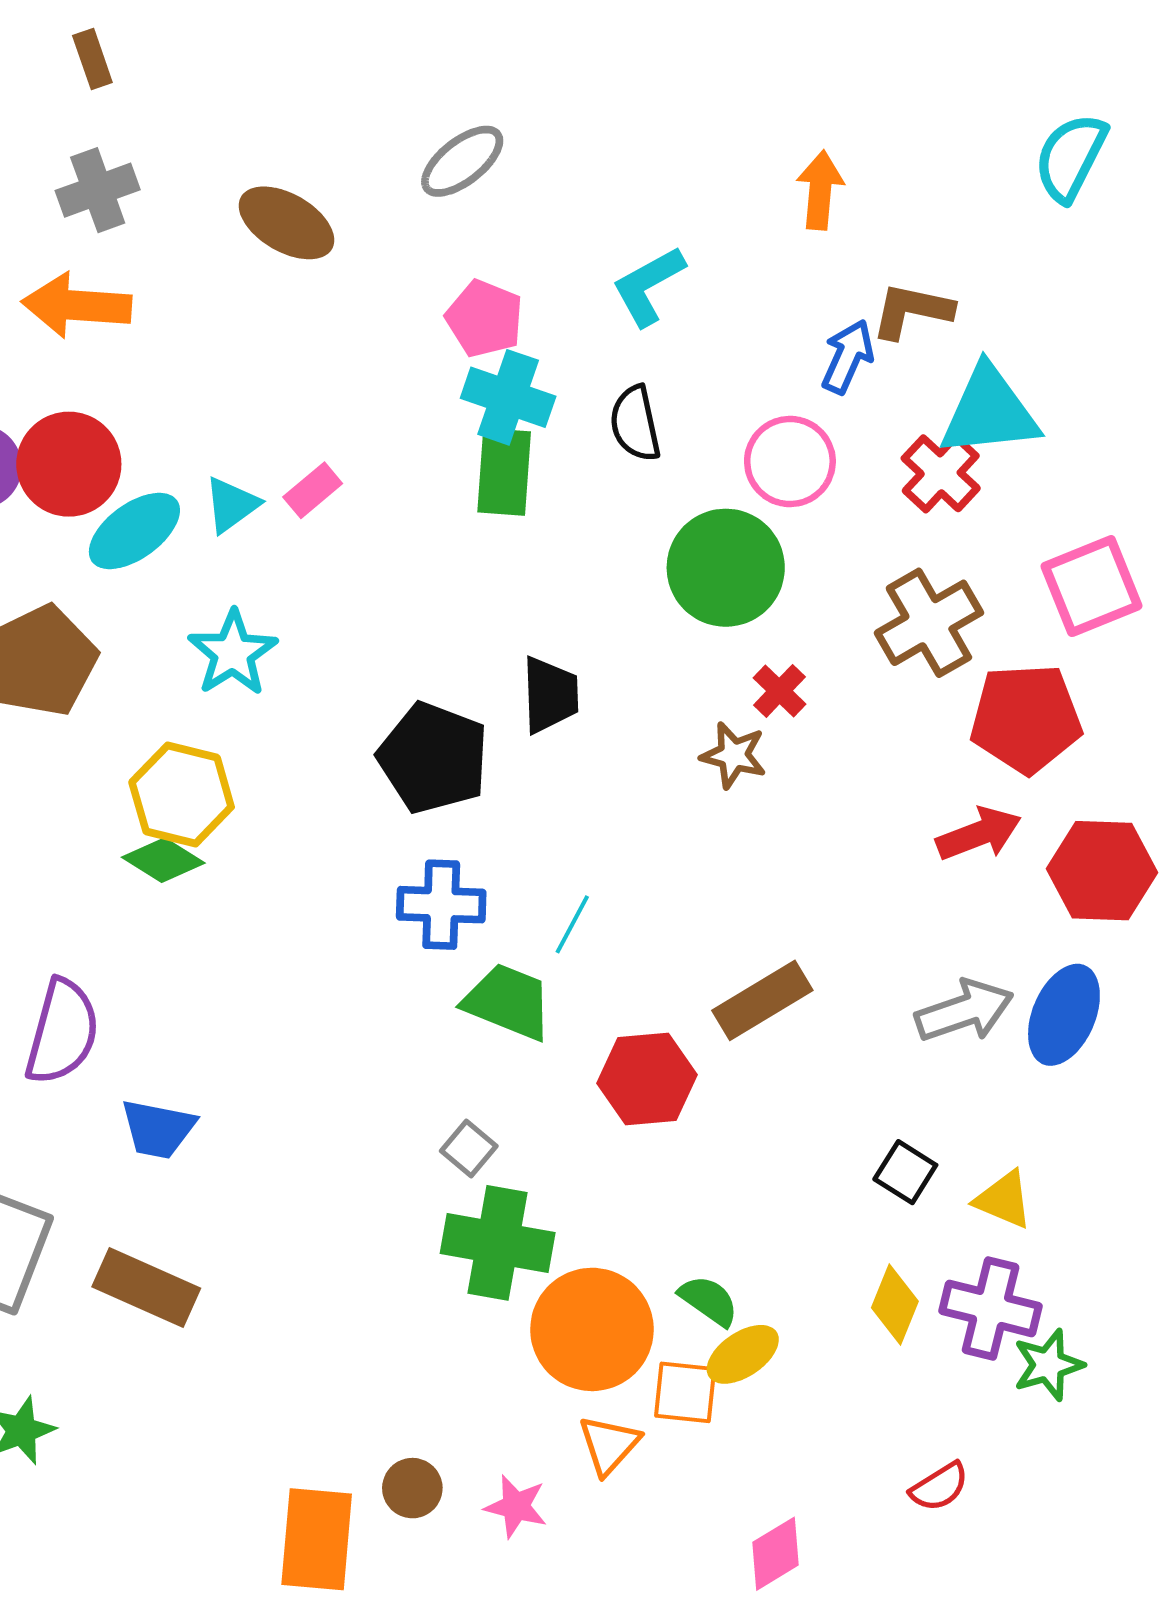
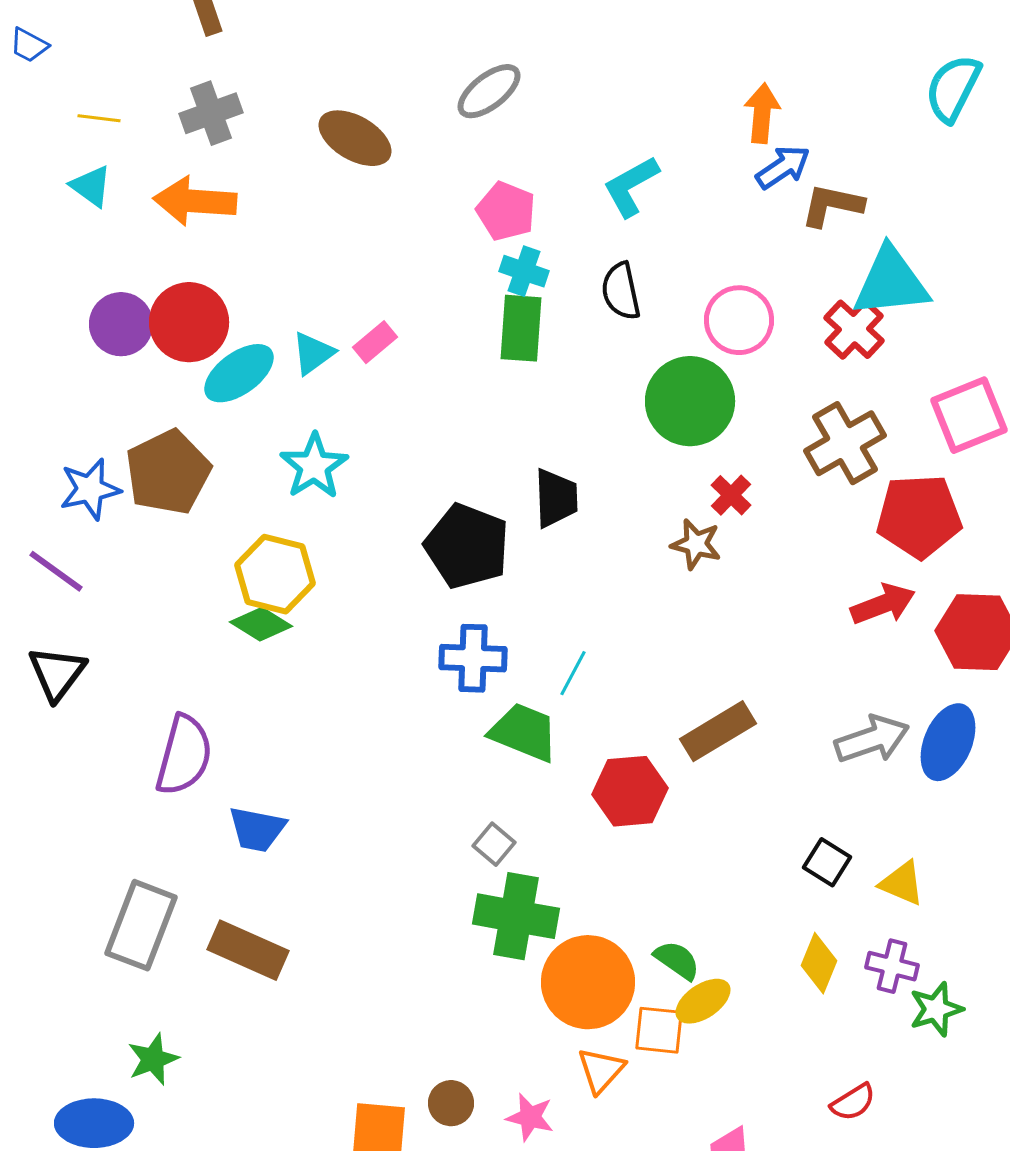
blue arrow: (848, 357) -> (783, 167), moved, turned 32
cyan cross: (508, 397) -> (524, 271), size x0.7
purple cross: (991, 1308) -> (892, 966), size x0.7

